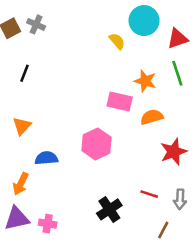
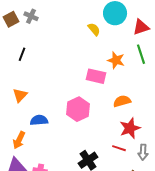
orange semicircle: (152, 117) -> (122, 101), moved
red star: (174, 152) -> (130, 128), moved

